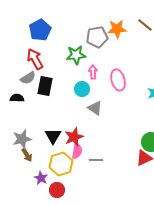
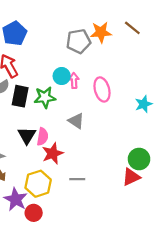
green star: (76, 55) -> (45, 97), moved
cyan circle: (82, 89) -> (62, 76), moved
black triangle: (53, 136) -> (27, 135), moved
pink semicircle: (77, 151) -> (43, 137), moved
purple star: (41, 178) -> (16, 199), size x1.5

